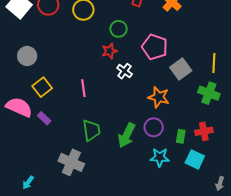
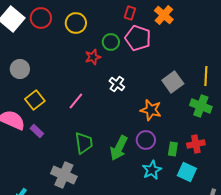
pink pentagon: (155, 47) -> (138, 38), moved
red star: (109, 51) -> (93, 57), moved
pink line: (83, 88) -> (76, 101), turned 48
cyan star: (160, 157) -> (152, 170), turned -30

